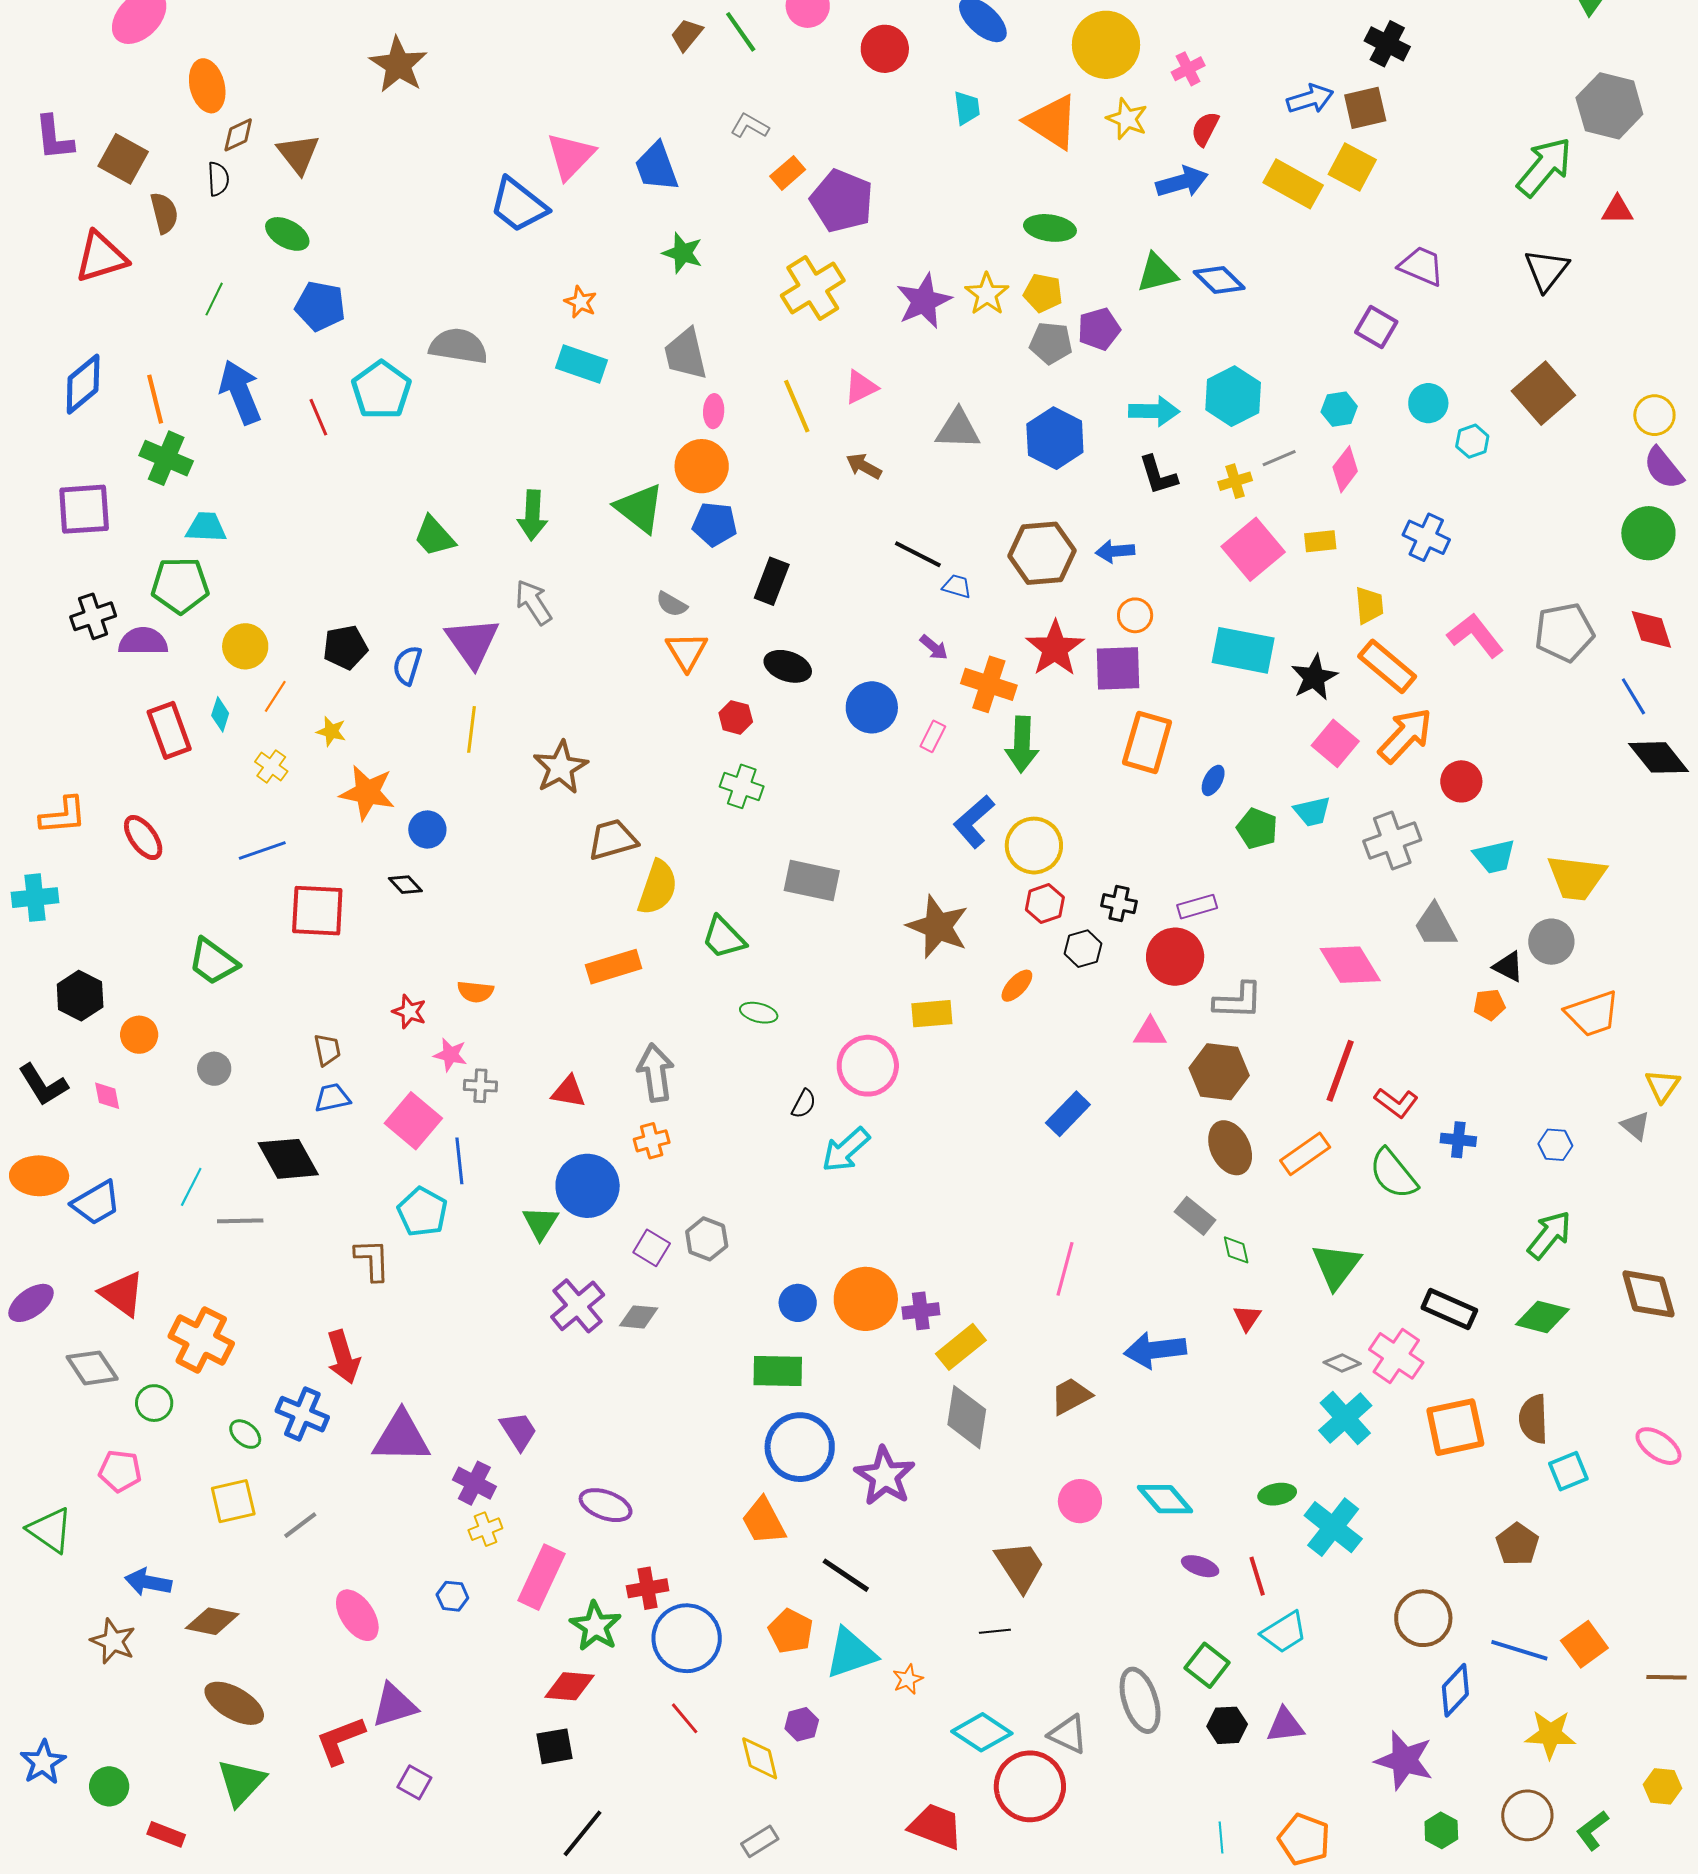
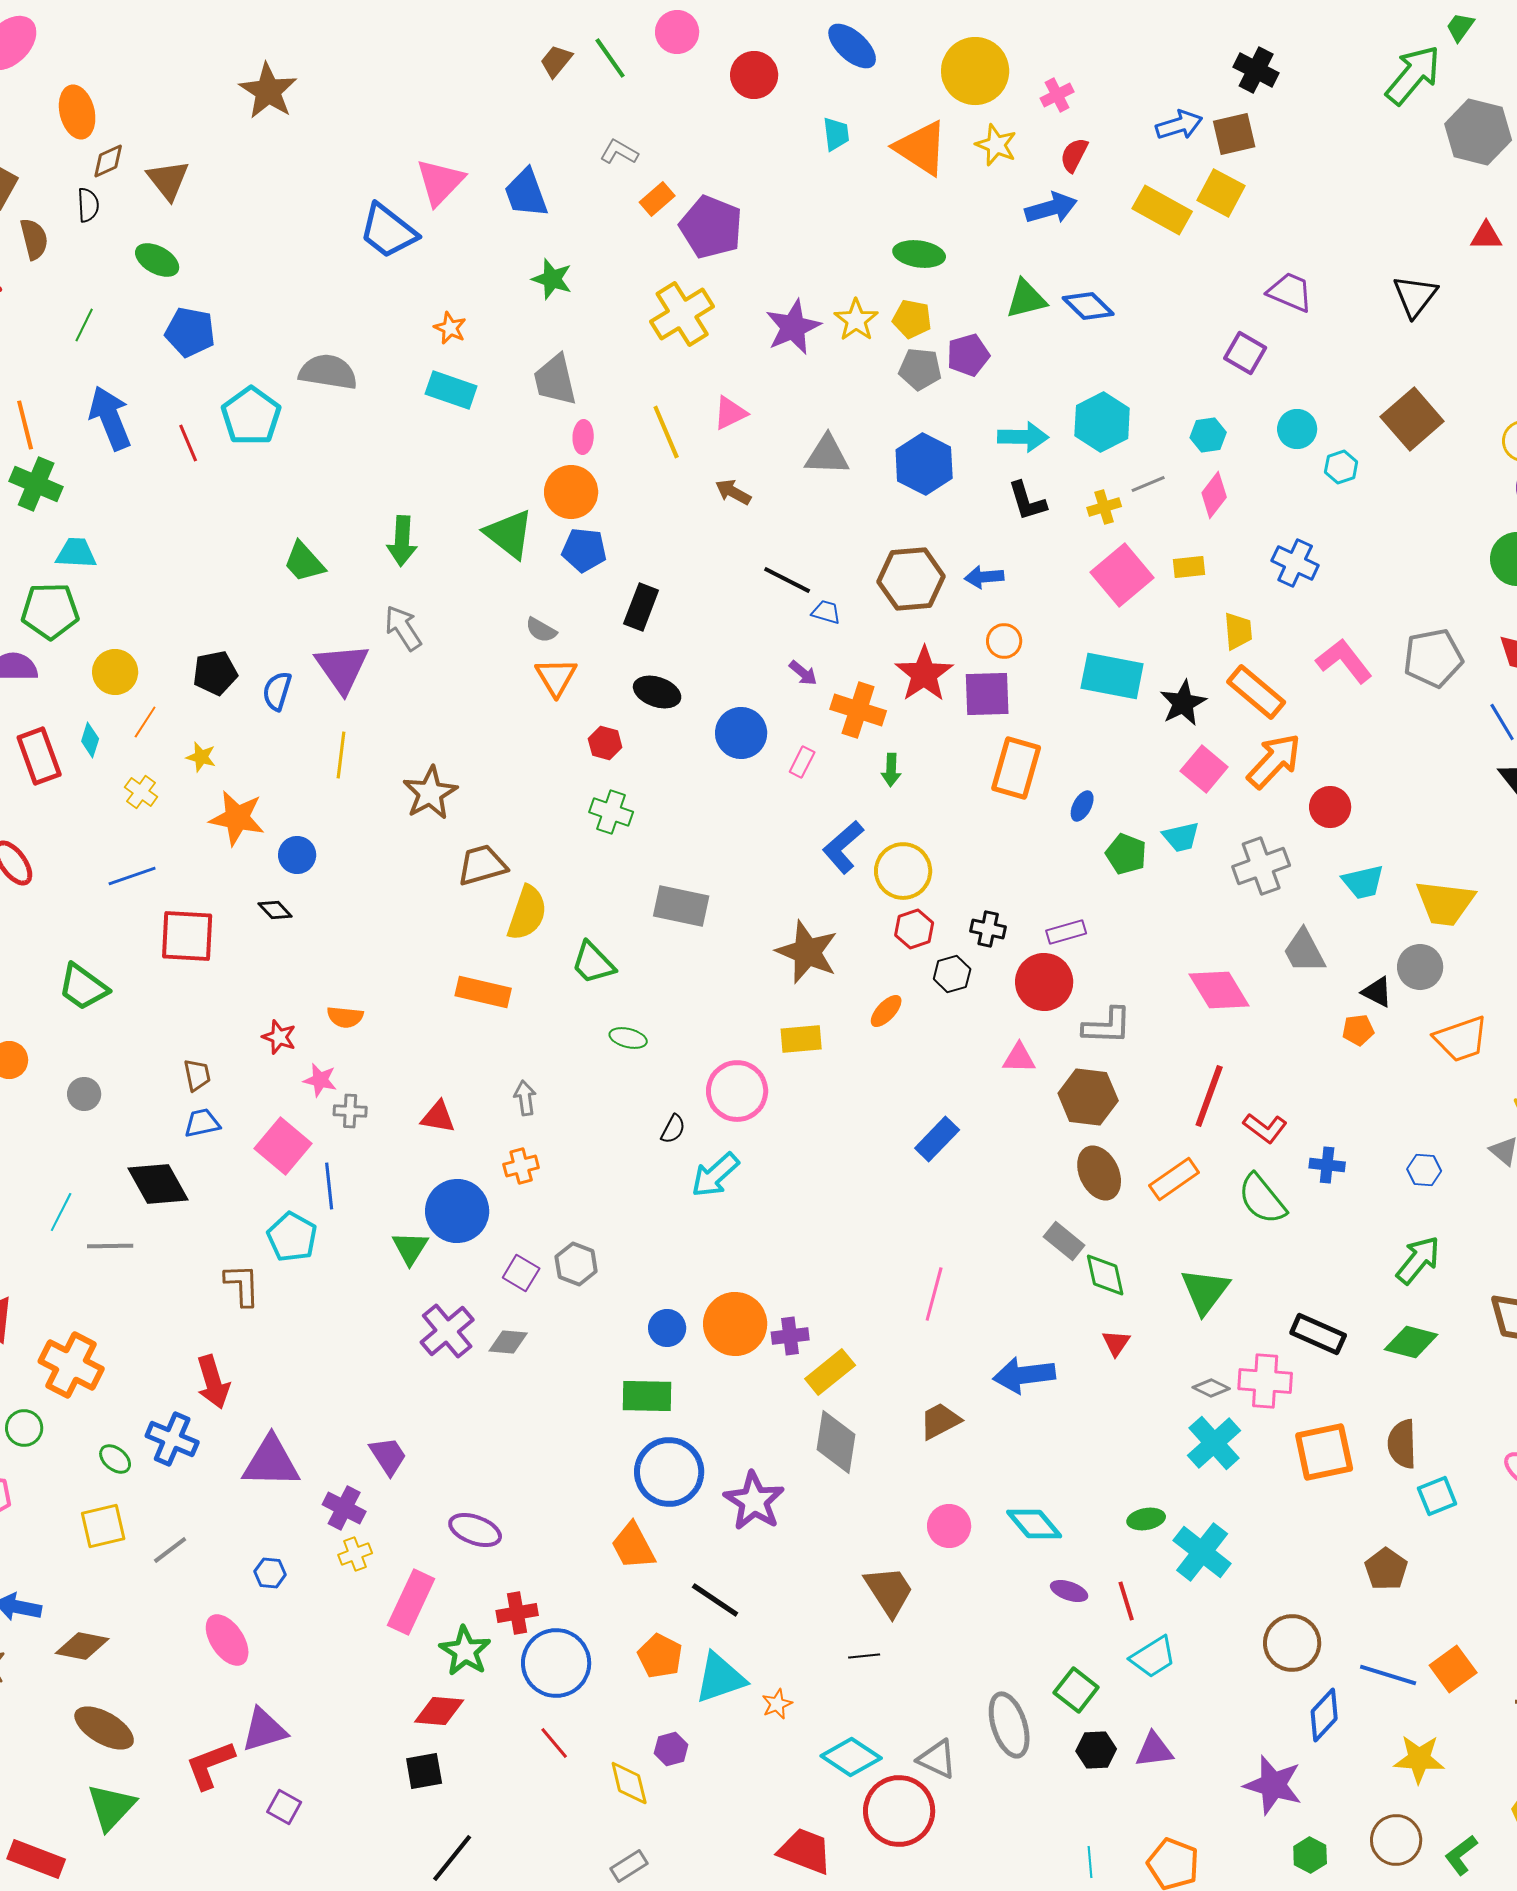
green arrow: (1544, 167) -> (1413, 75), moved
green arrow: (1022, 744) -> (891, 770), size x0.6
orange rectangle: (614, 967) -> (483, 992), turned 30
gray arrow: (656, 1073) -> (525, 1098), size x0.6
green diamond: (1236, 1250) -> (1105, 1275), size x1.5
pink cross: (1396, 1356) -> (1265, 1381), turned -30
blue hexagon: (452, 1596) -> (270, 1573), moved
red rectangle: (166, 1834) -> (36, 1859), size x1.5

